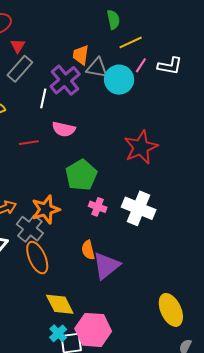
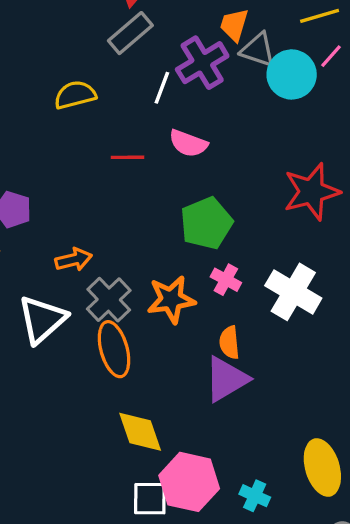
orange star: (46, 209) -> (171, 299), moved
orange semicircle: (88, 250) -> (229, 342), moved
cyan cross: (58, 333) -> (255, 496), moved, turned -30

